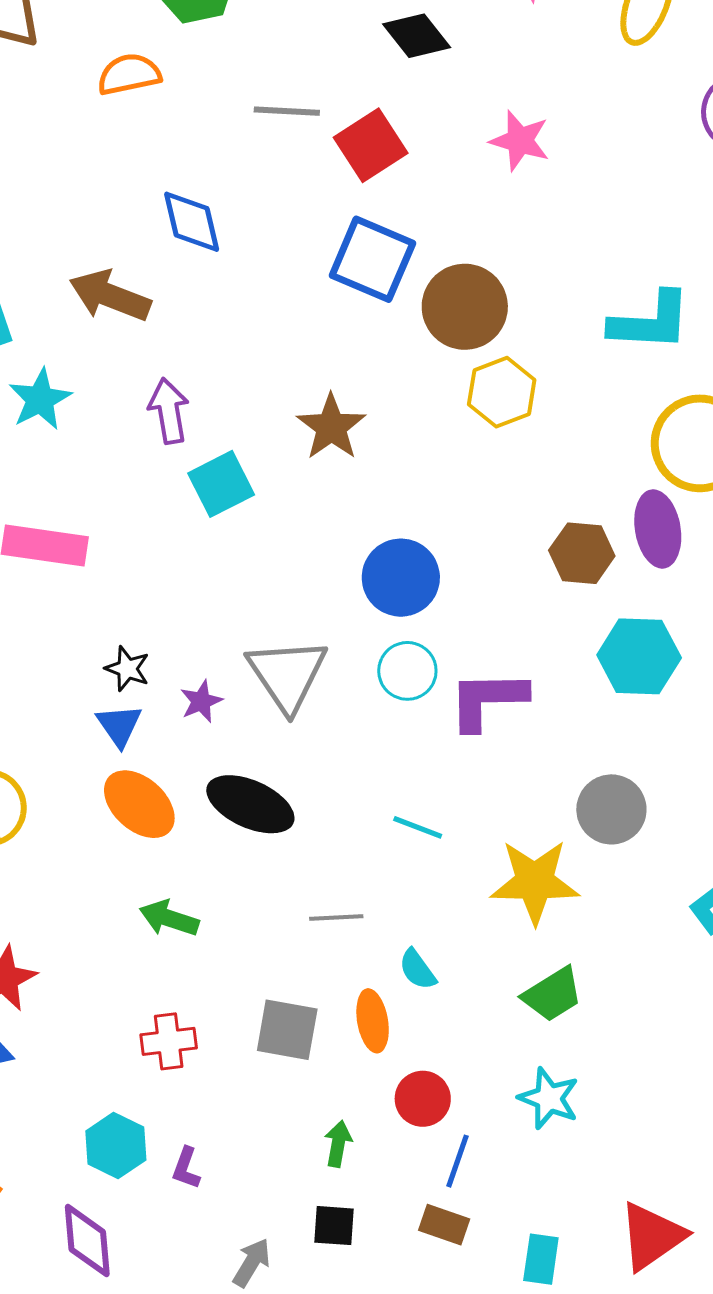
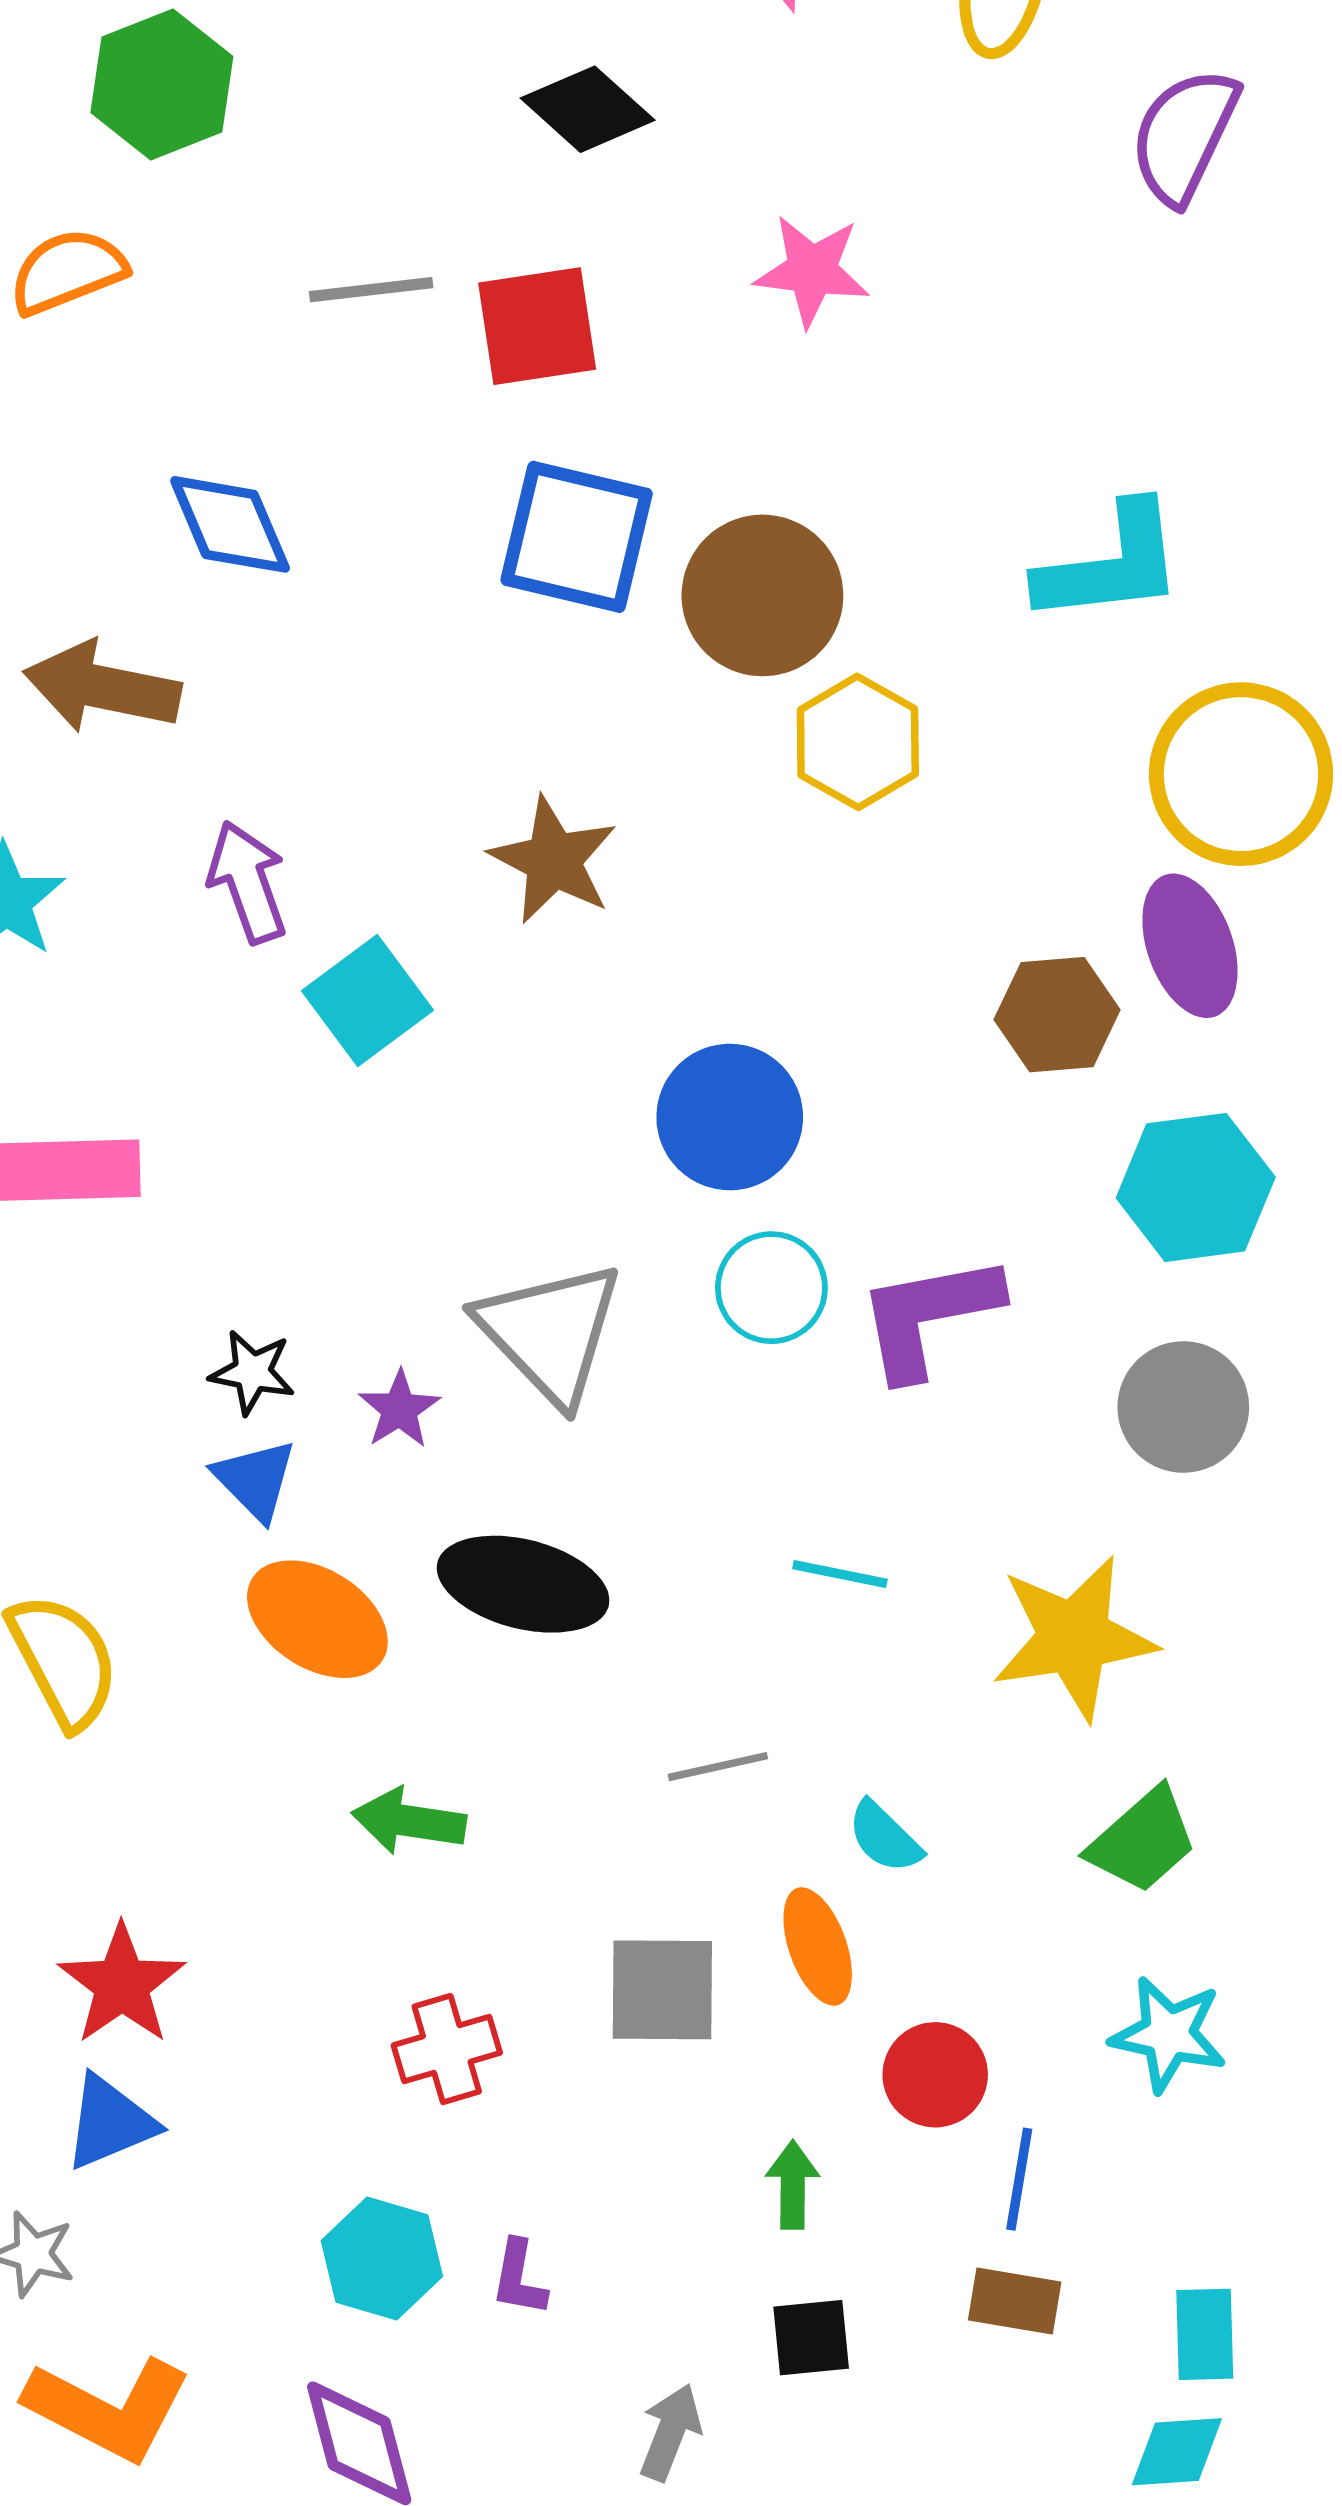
red square: (371, 145) -> (537, 326), turned 34
gray circle: (611, 809) -> (1183, 1407), moved

